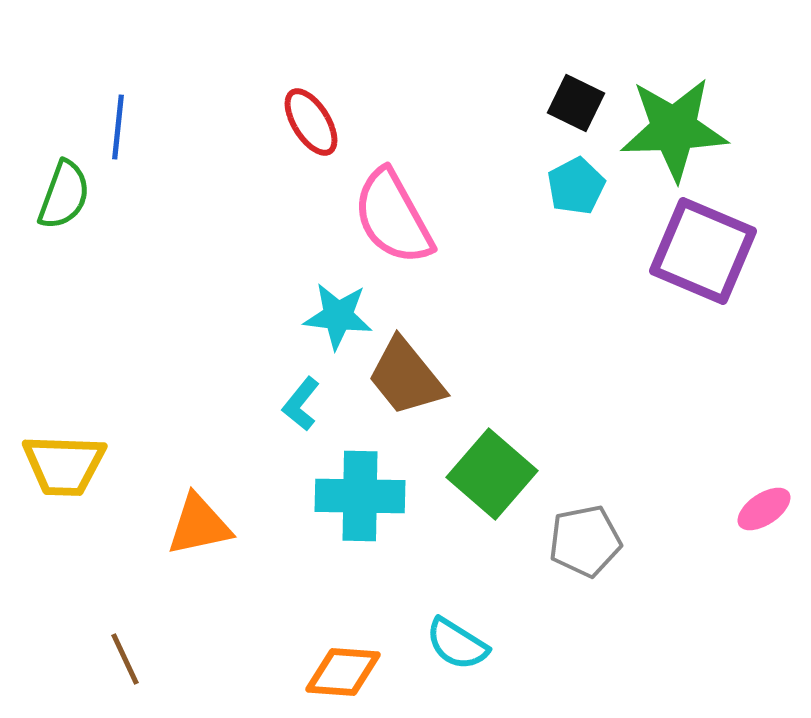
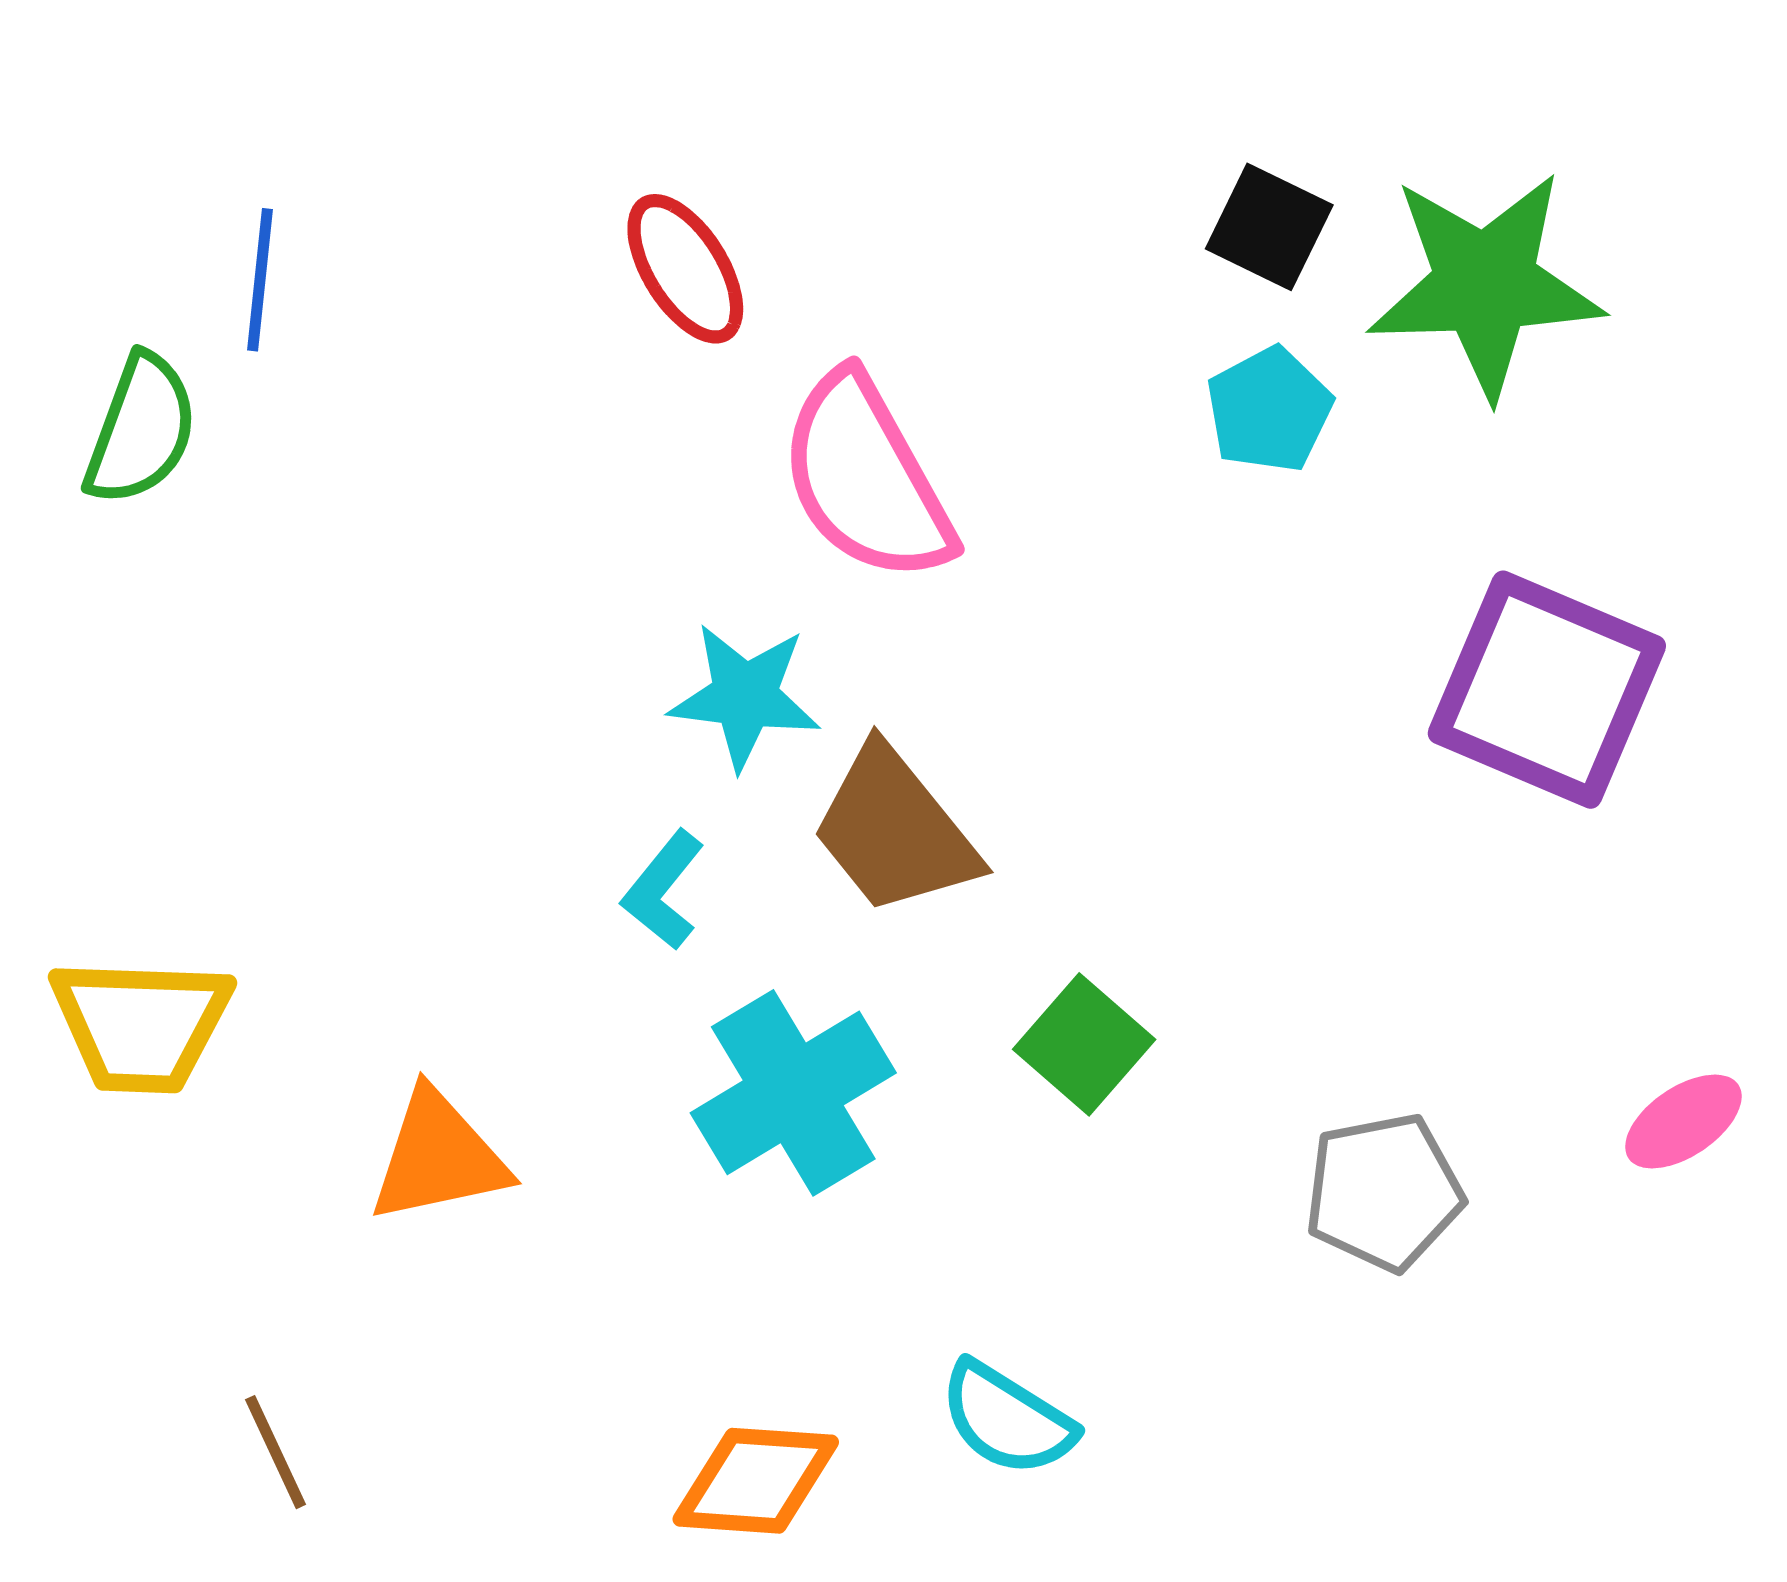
purple square: (703, 251) -> (1547, 690), moved
green square: (492, 474) -> (1084, 1044), size x0.7
cyan cross: (360, 496) -> (793, 1093), turned -32
gray pentagon: (585, 541) -> (1384, 1192), moved

